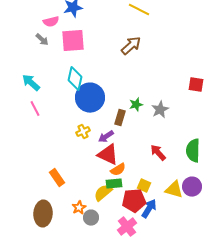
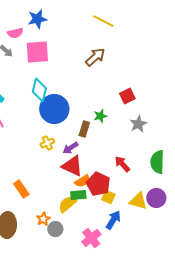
red square: (196, 85) -> (127, 96), moved, turned -35
gray star: (160, 110) -> (138, 124), moved
red pentagon: (134, 201) -> (98, 184), moved, turned 30

